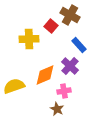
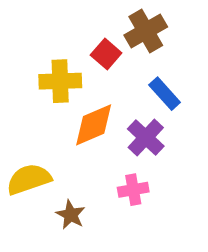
brown cross: (70, 15) -> (146, 31), turned 30
orange diamond: (45, 75) -> (94, 125), moved
brown star: (57, 109) -> (71, 215), moved

